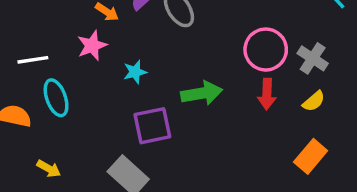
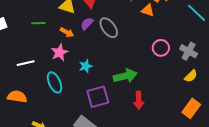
pink circle: (266, 50) -> (161, 48), size x0.7
red arrow: (267, 94) -> (139, 100), moved
cyan ellipse: (56, 98) -> (55, 82), moved

